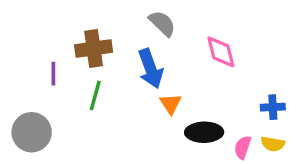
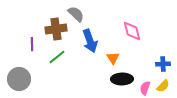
gray semicircle: (162, 23) -> (76, 14), moved
green line: (95, 95) -> (57, 57), turned 36
orange triangle: (171, 104) -> (113, 58), moved
yellow semicircle: (273, 144) -> (163, 86), turned -56

